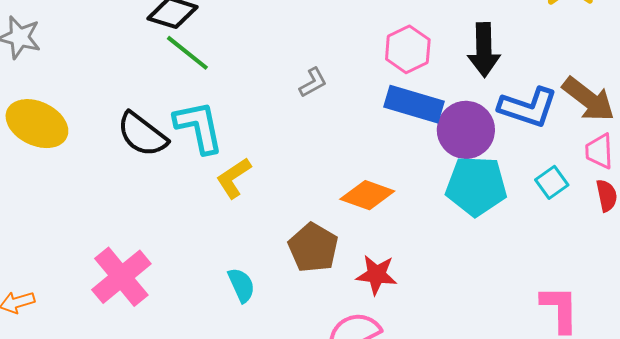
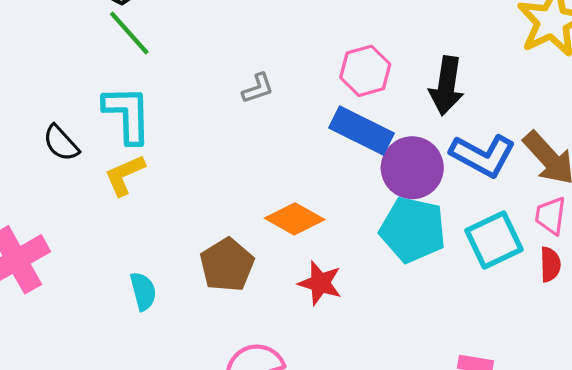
black semicircle: (142, 134) -> (61, 143), moved, size x0.7
yellow L-shape: (234, 178) -> (125, 175), moved
cyan square: (552, 182) -> (494, 240), size x1.6
red star: (377, 275) -> (320, 283), moved

